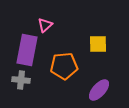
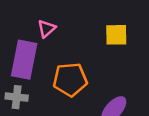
yellow square: (98, 44) -> (116, 35), moved

